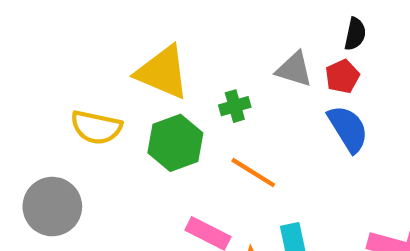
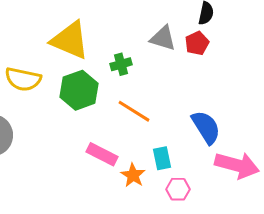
blue semicircle: (348, 129) -> (206, 127), moved

